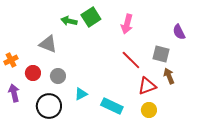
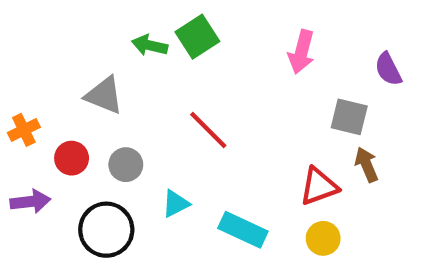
pink arrow: (127, 24) -> (301, 52), moved
red line: (131, 60) -> (208, 130), moved
purple arrow: (14, 93) -> (30, 201), turned 96

